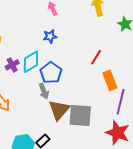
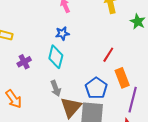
cyan diamond: (31, 62) -> (56, 57), moved, turned -45
blue pentagon: (51, 73) -> (96, 88), moved

